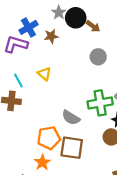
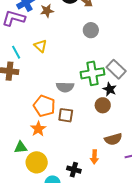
gray semicircle: (71, 118) -> (65, 87), turned -30
orange pentagon: (49, 138) -> (44, 106), turned 30
brown square: (72, 148) -> (66, 115), size x0.7

